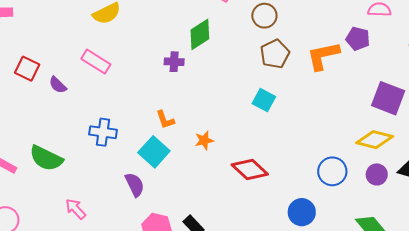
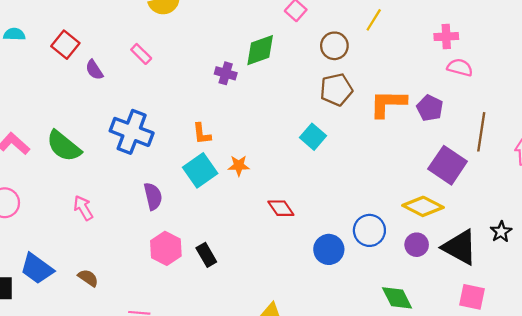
purple pentagon: (358, 39) -> (430, 108), moved
pink rectangle: (96, 62) -> (141, 54), size x0.7
blue cross: (103, 132) -> (132, 132), size x1.4
cyan square: (154, 152) -> (200, 170), moved
red diamond: (250, 170) -> (281, 208), size x0.7
blue circle: (302, 212) -> (329, 249), moved

